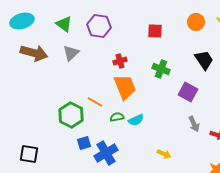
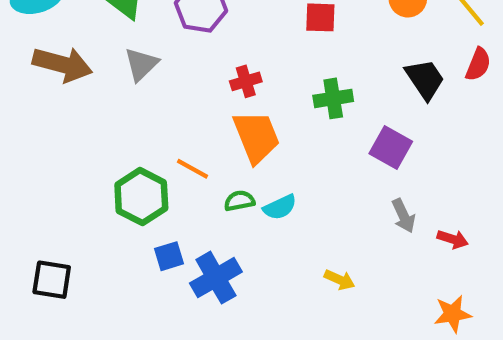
green cross: (161, 69) -> (333, 98), turned -30

